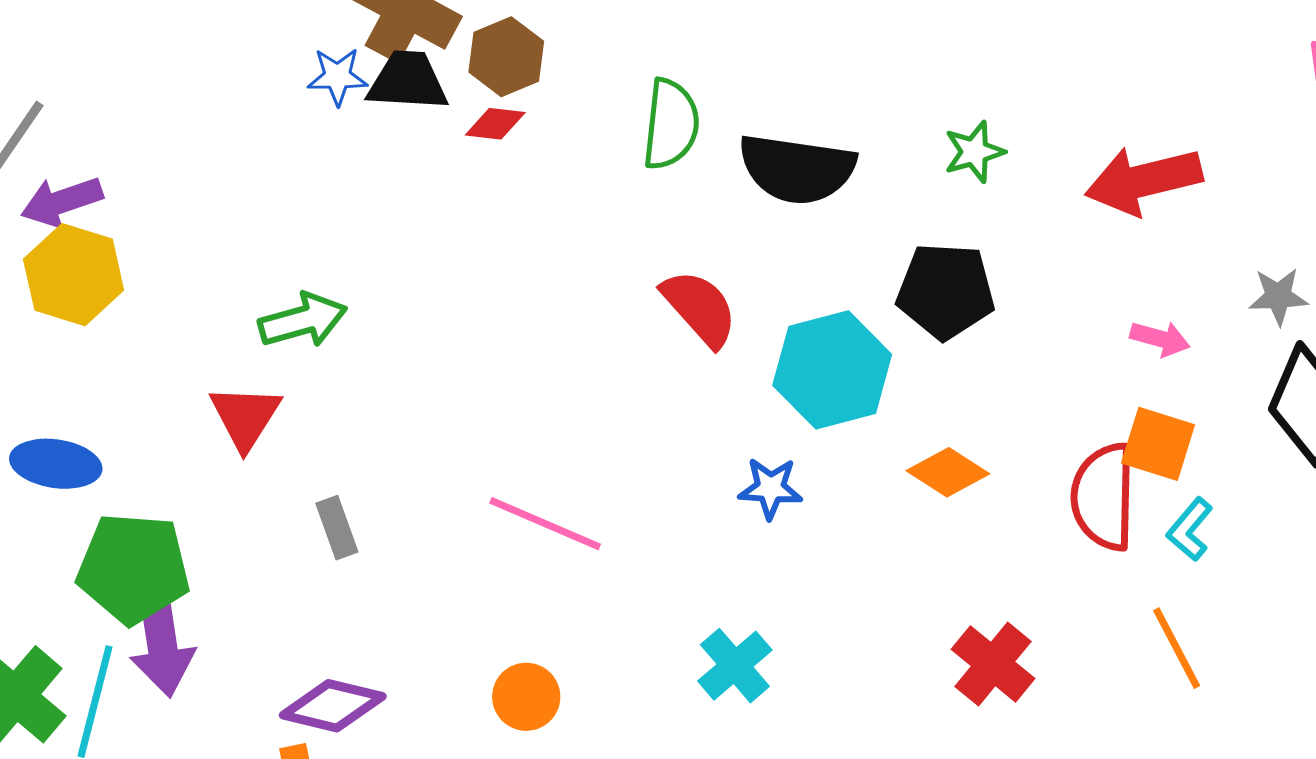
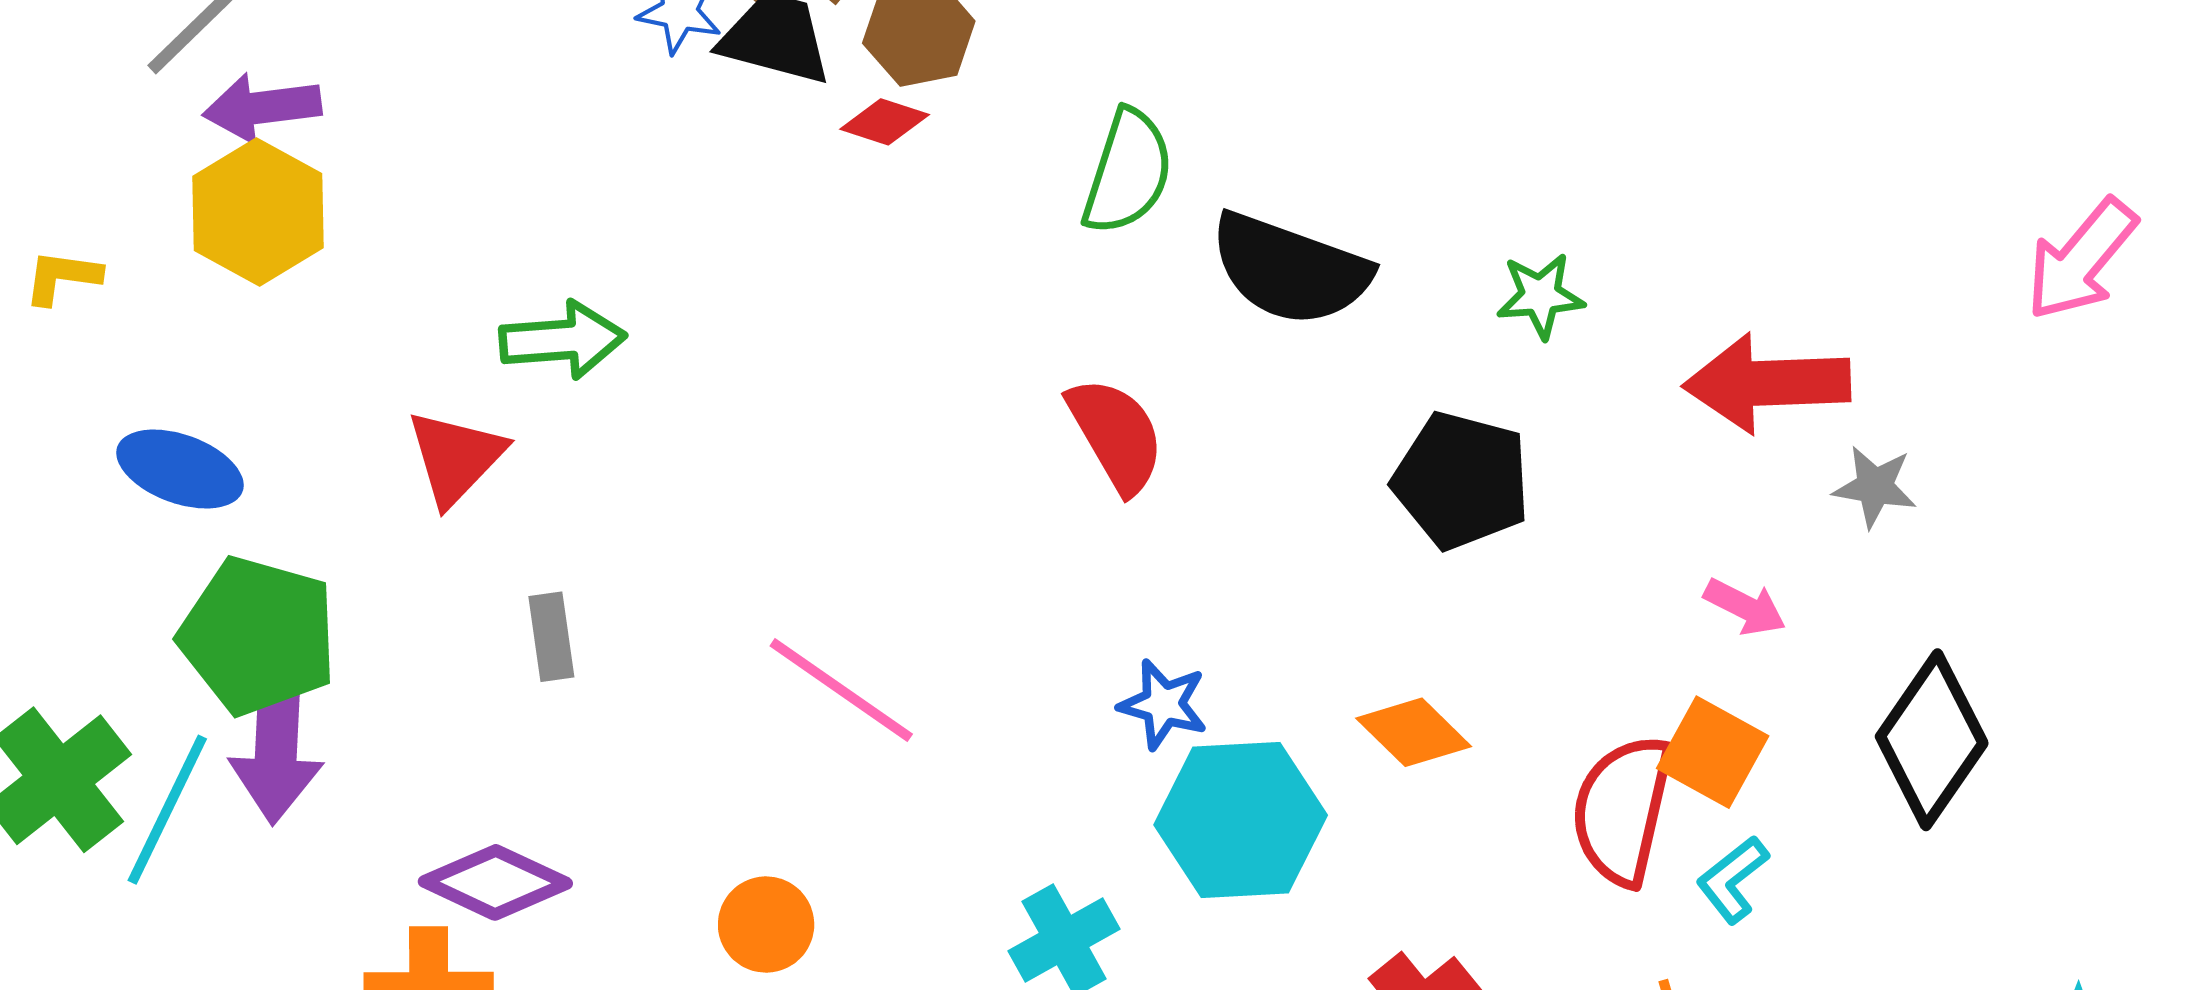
gray star: (1278, 296) -> (1875, 487), moved
cyan hexagon: (832, 370) -> (1241, 820), moved

